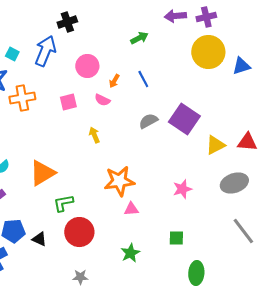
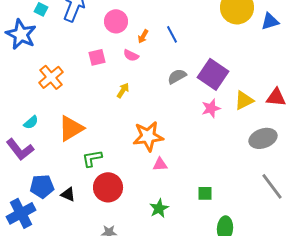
orange cross: (22, 98) -> (51, 77), moved, turned -30
yellow arrow: (94, 135) -> (123, 90), turned 56
pink star: (182, 189) -> (211, 108), moved

